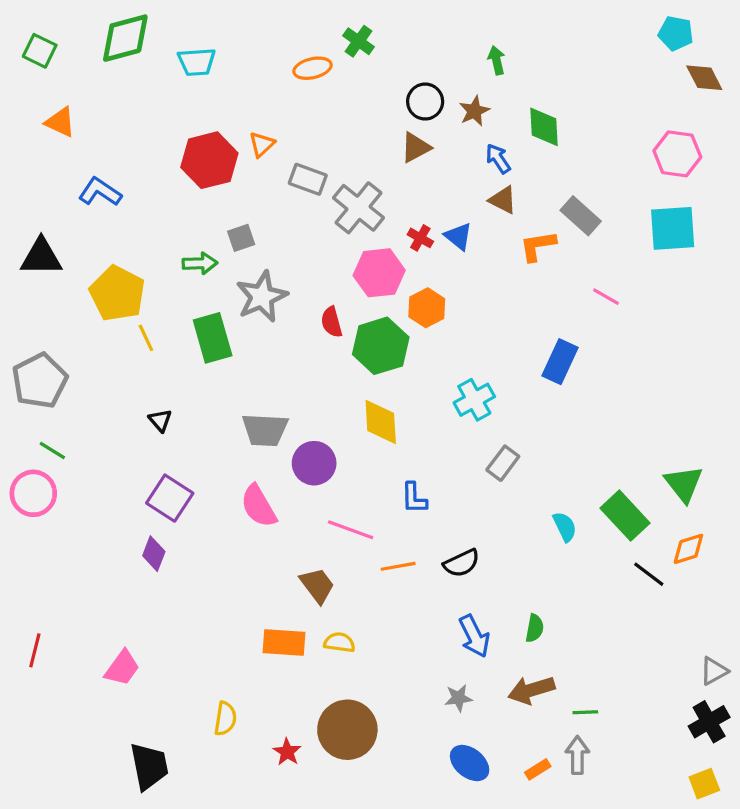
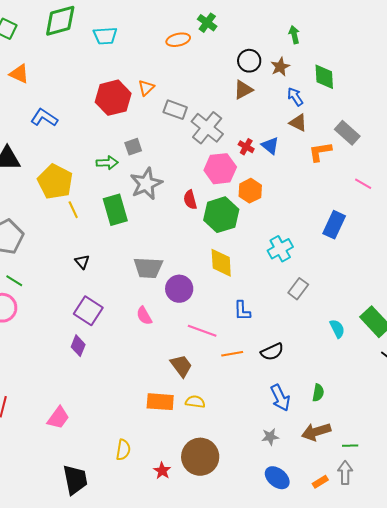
pink semicircle: (259, 506) -> (144, 316), size x0.7

